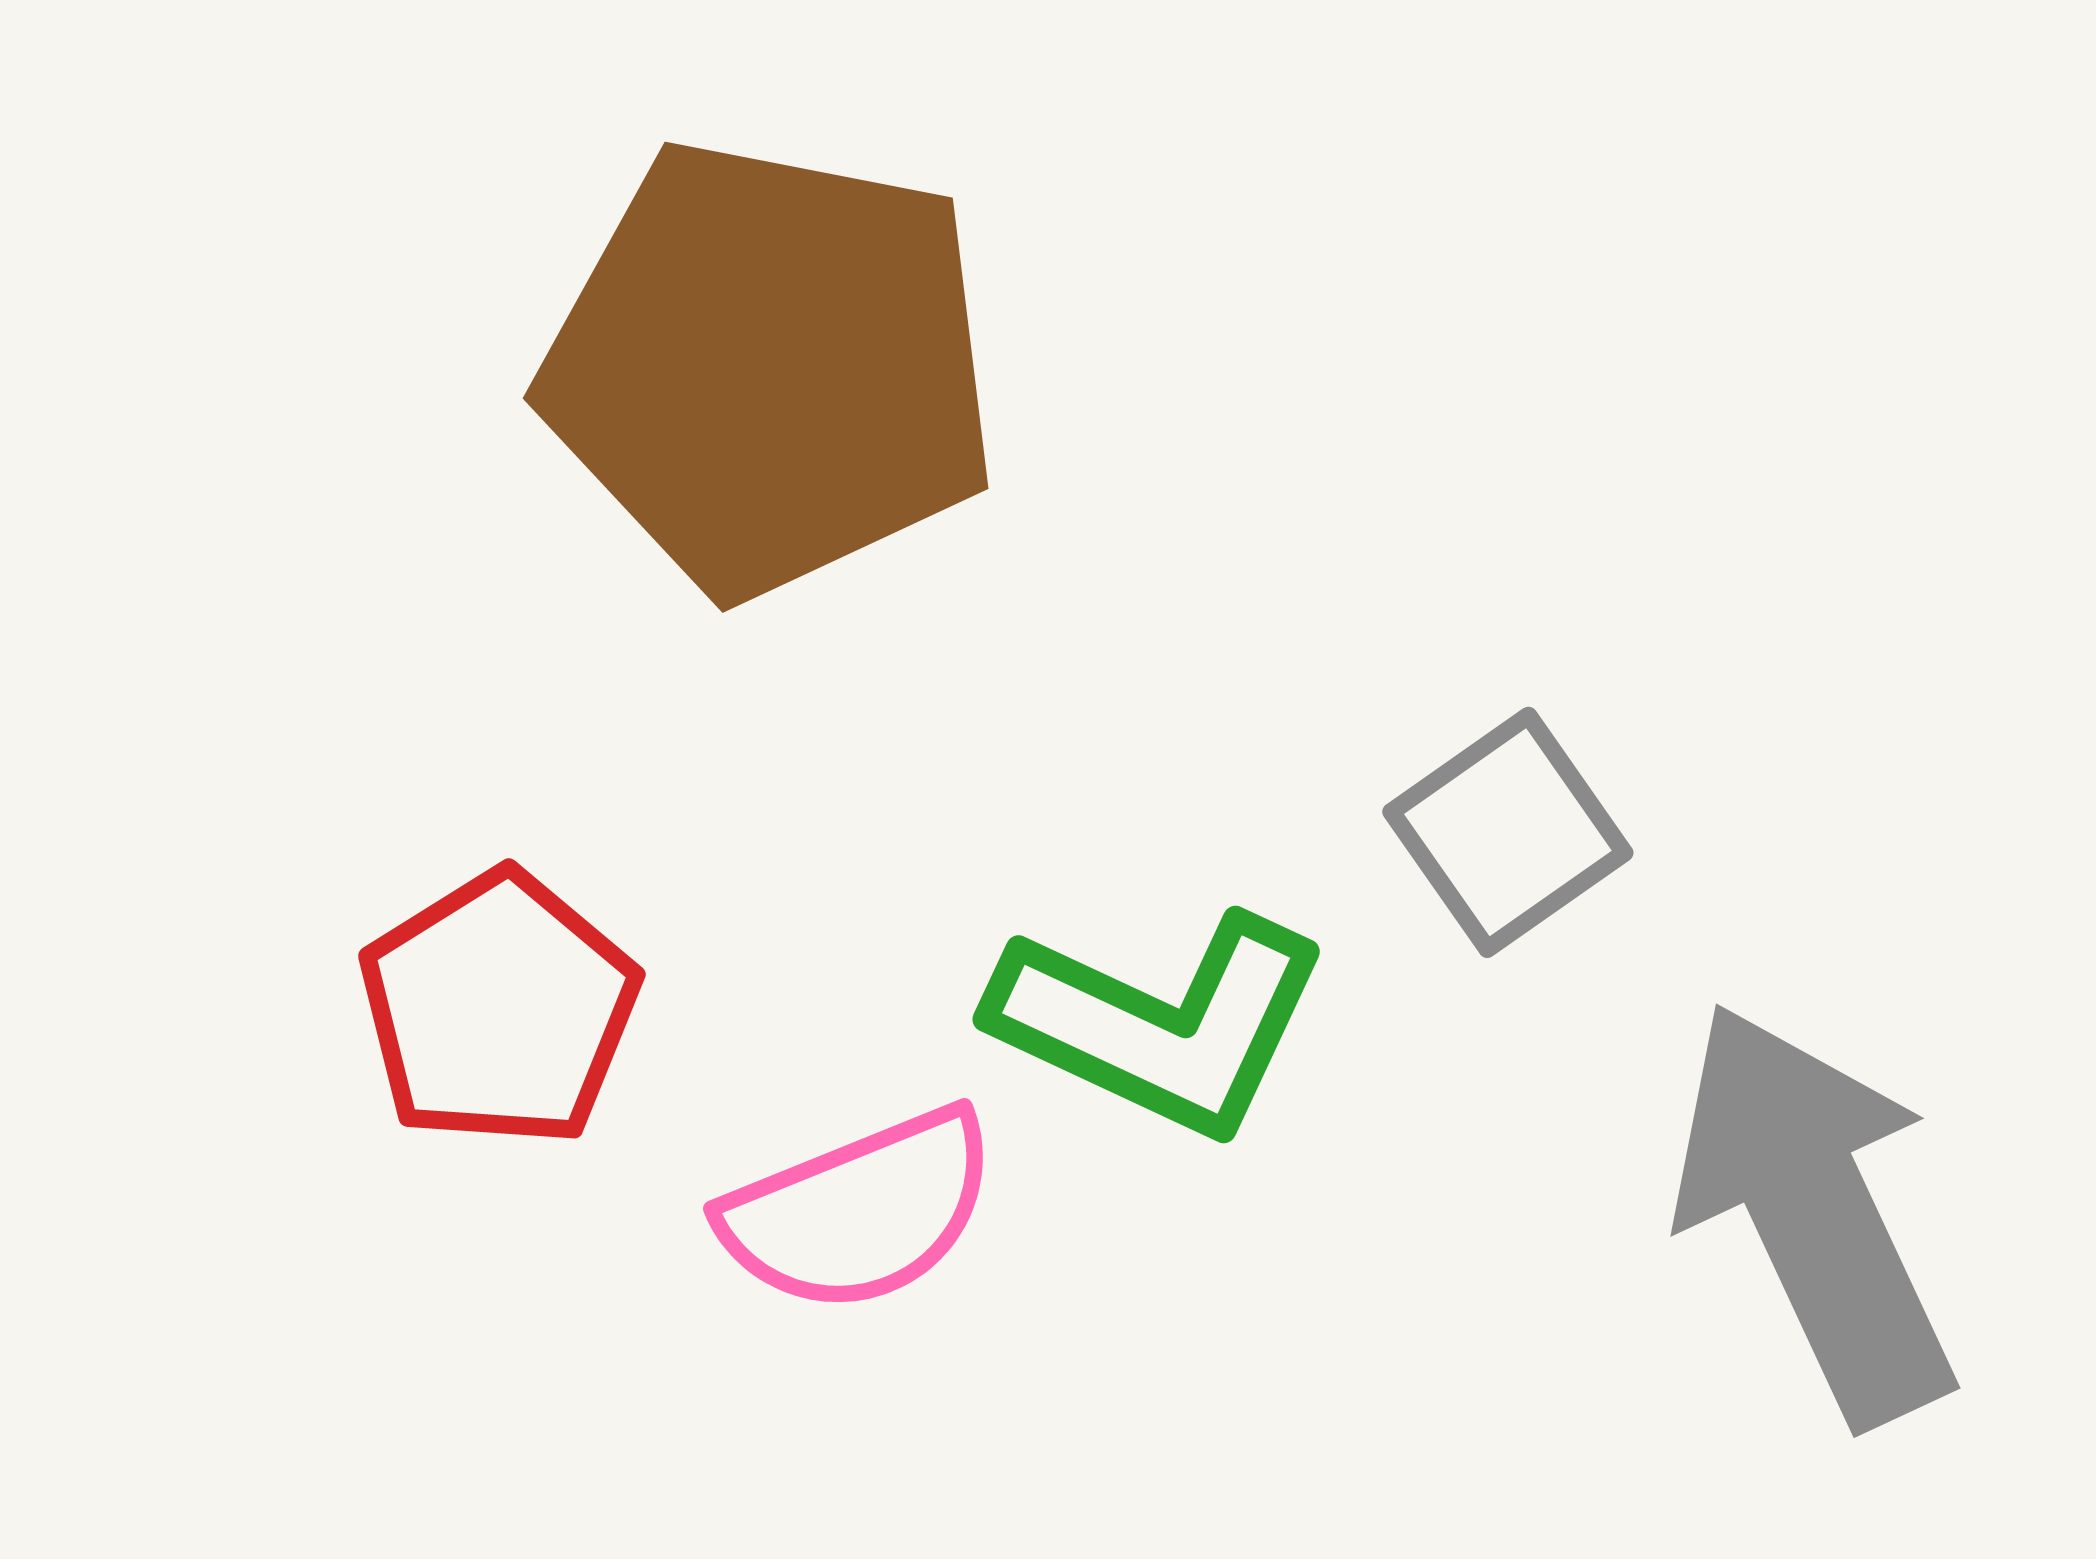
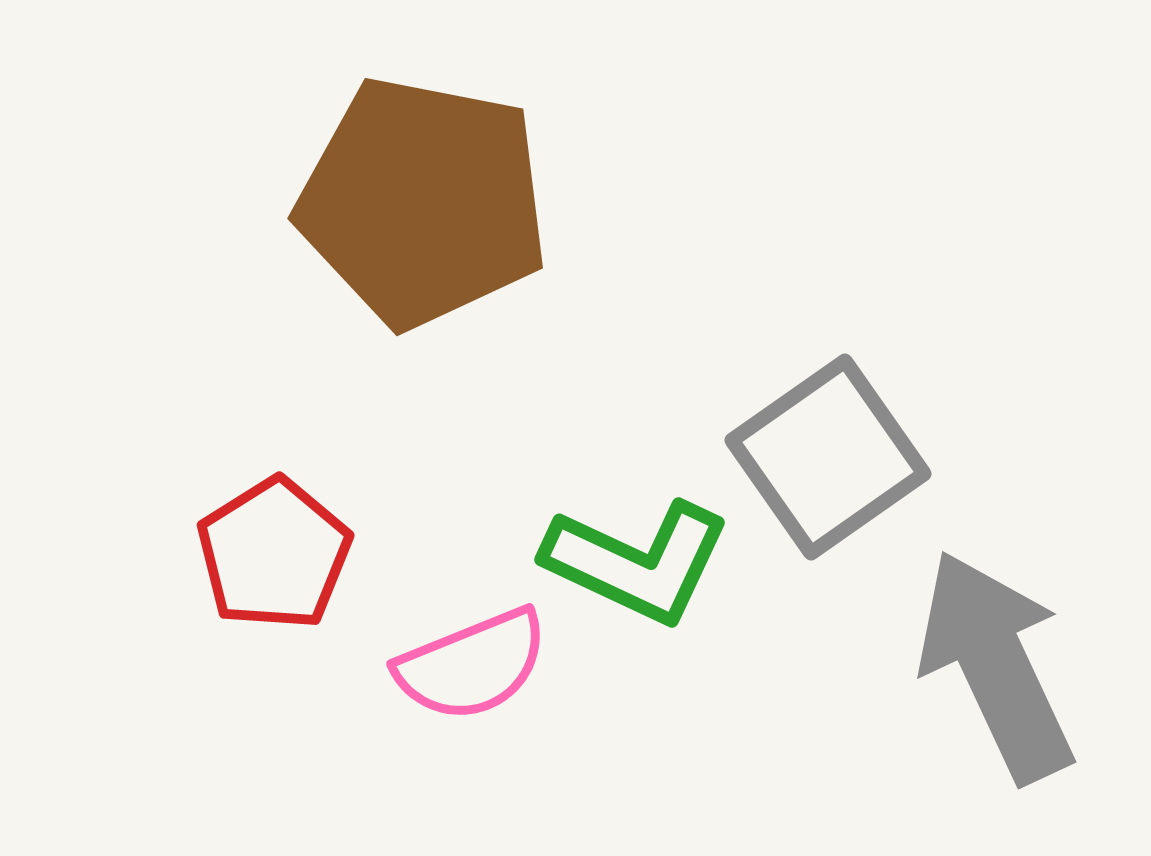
gray square: (1508, 832) -> (828, 457), size x1.5

